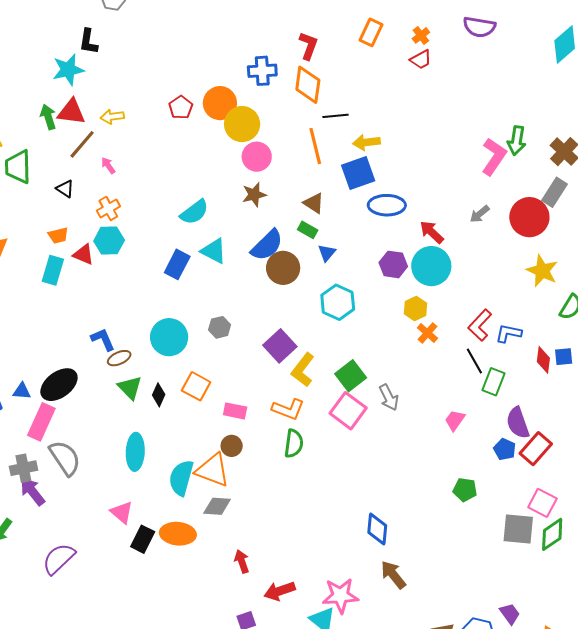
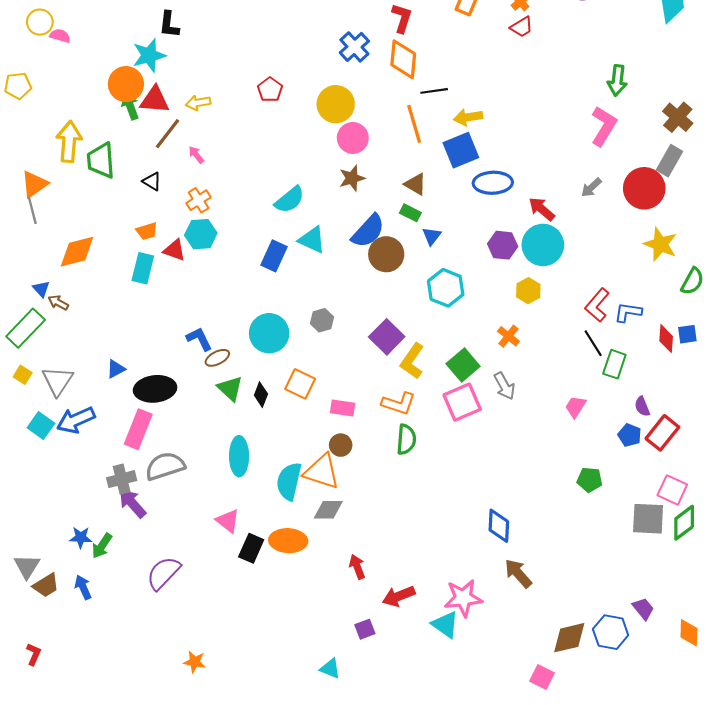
blue cross: (262, 71) -> (354, 47), turned -36
orange circle: (220, 103) -> (126, 84), moved
green arrow: (517, 141) -> (617, 80), moved
orange cross: (427, 333) -> (508, 336), moved
black ellipse: (59, 385) -> (155, 389), turned 33
blue triangle: (22, 391) -> (116, 369), moved, turned -30
pink square: (348, 411) -> (462, 402), turned 33
purple semicircle: (518, 423) -> (642, 406), size x0.6
gray semicircle: (65, 458) -> (165, 466), turned -72

